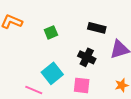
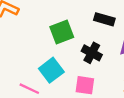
green square: (51, 32) -> (62, 32), moved, size x1.5

